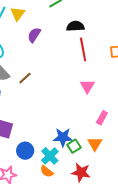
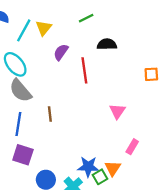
red line: (83, 49) -> (84, 70), moved
brown line: (25, 78) -> (50, 114), moved, turned -56
orange triangle: (95, 144) -> (113, 168), moved

